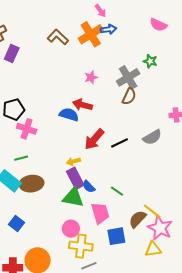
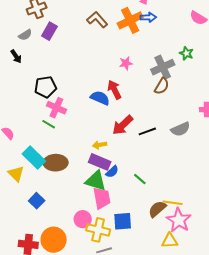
red arrow: (82, 105) -> (114, 90), turned 42
green line: (21, 158) -> (49, 124), moved, turned 40
purple rectangle: (75, 178) -> (100, 162), turned -45
blue semicircle: (89, 187) -> (112, 172), turned -96
yellow line: (152, 211) -> (173, 203), turned -36
pink trapezoid: (100, 213) -> (102, 198), moved
pink circle: (71, 229) -> (83, 219), moved
blue square: (116, 236) -> (123, 221), moved

